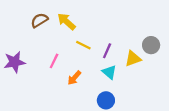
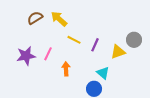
purple star: (15, 62) -> (26, 56), moved
cyan triangle: (109, 72) -> (103, 73), moved
orange arrow: (74, 78) -> (66, 69), turned 136

